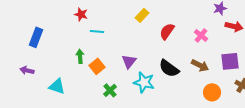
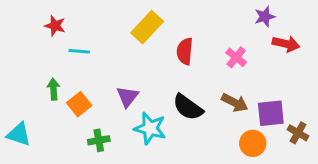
yellow rectangle: (142, 15) -> (147, 27), size x1.5
red semicircle: (167, 31) -> (185, 51), turned -30
purple square: (230, 61) -> (271, 113), moved
green cross: (110, 90) -> (99, 140), turned 32

